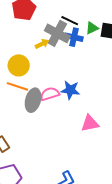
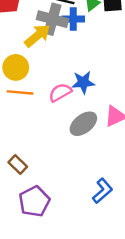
yellow arrow: (42, 44) -> (37, 36), size x1.6
gray ellipse: (33, 100) -> (83, 124), moved, turned 50

